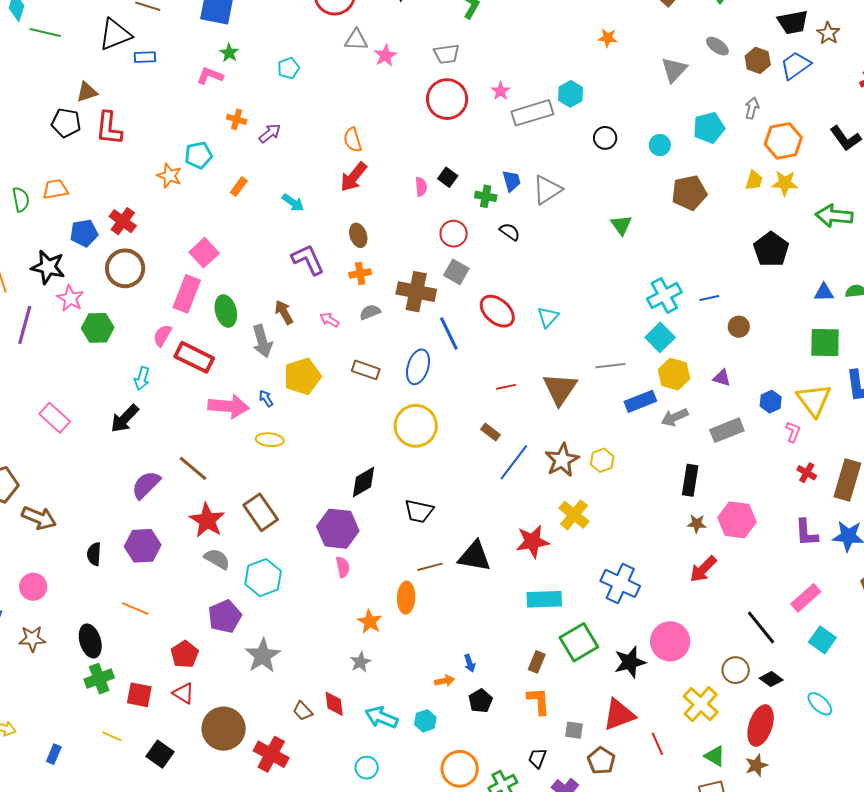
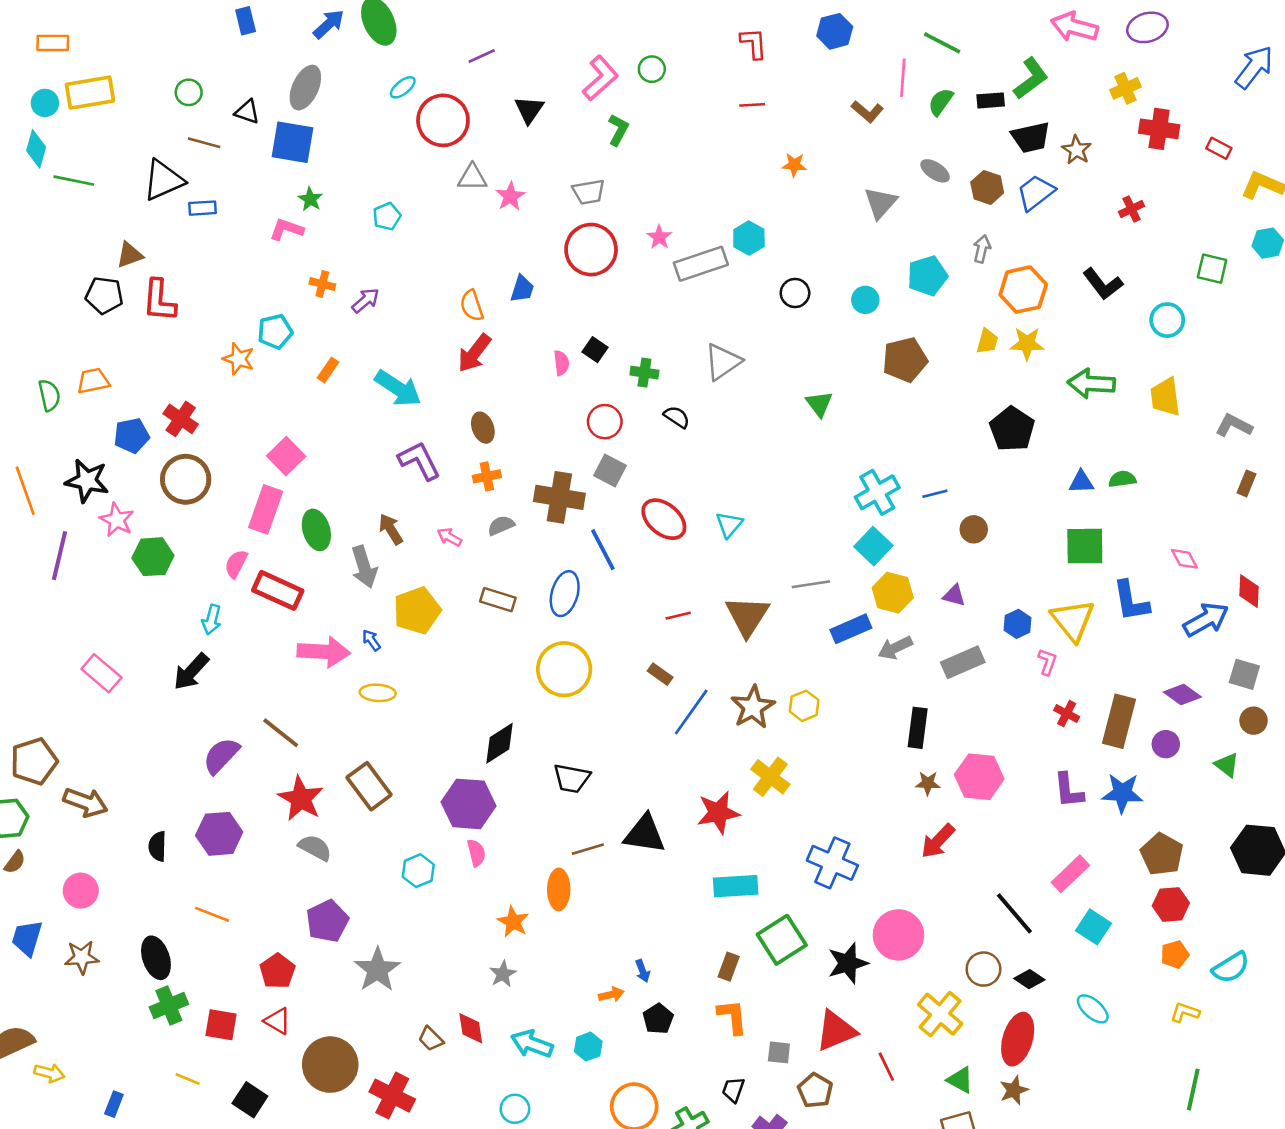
blue trapezoid: (512, 181) -> (522, 289), moved, turned 35
cyan arrow: (293, 203) -> (398, 388), size x1.6
cyan hexagon: (263, 578) -> (418, 871), moved, size x0.7

